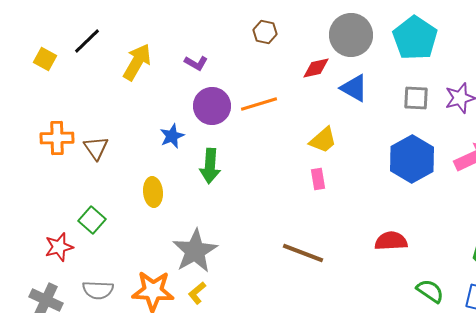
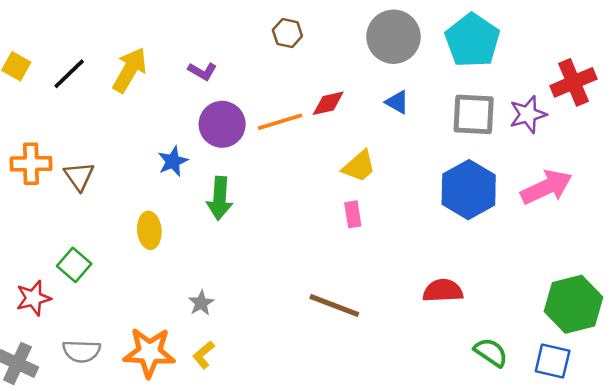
black line: (87, 41) -> (69, 74), moved
red diamond: (316, 68) -> (328, 103), moved
blue triangle: (354, 88) -> (397, 102), size x0.7
gray square: (416, 98) -> (474, 114), size x1.4
gray star: (195, 251) -> (201, 303), size x0.5

